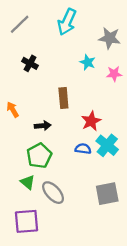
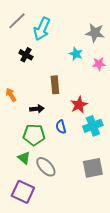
cyan arrow: (67, 22) -> (42, 29), moved
cyan cross: (107, 145) -> (93, 126), turned 30
blue semicircle: (83, 149) -> (61, 127), moved, turned -112
green pentagon: (39, 156) -> (34, 135), turned 30
purple square: (27, 221) -> (23, 192), turned 30

